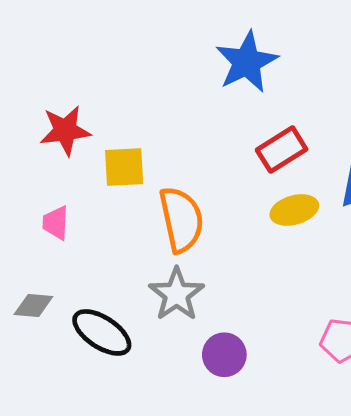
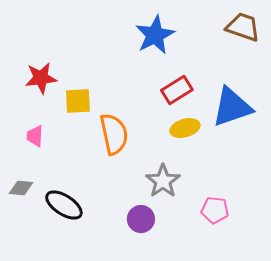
gray star: (177, 294) -> (163, 181), moved

